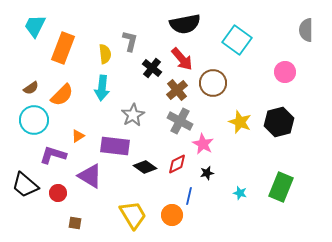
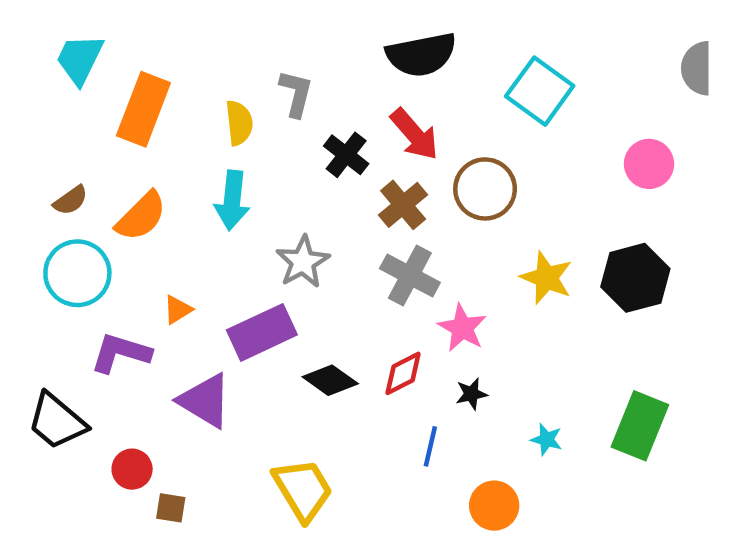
purple rectangle: (115, 146) -> (262, 332), turned -32
red circle: (58, 193) -> (132, 469), moved
orange circle: (172, 215) -> (494, 506), moved

